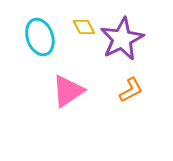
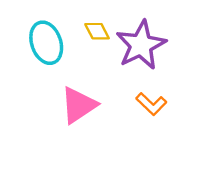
orange L-shape: (131, 90) -> (151, 104), turned 72

